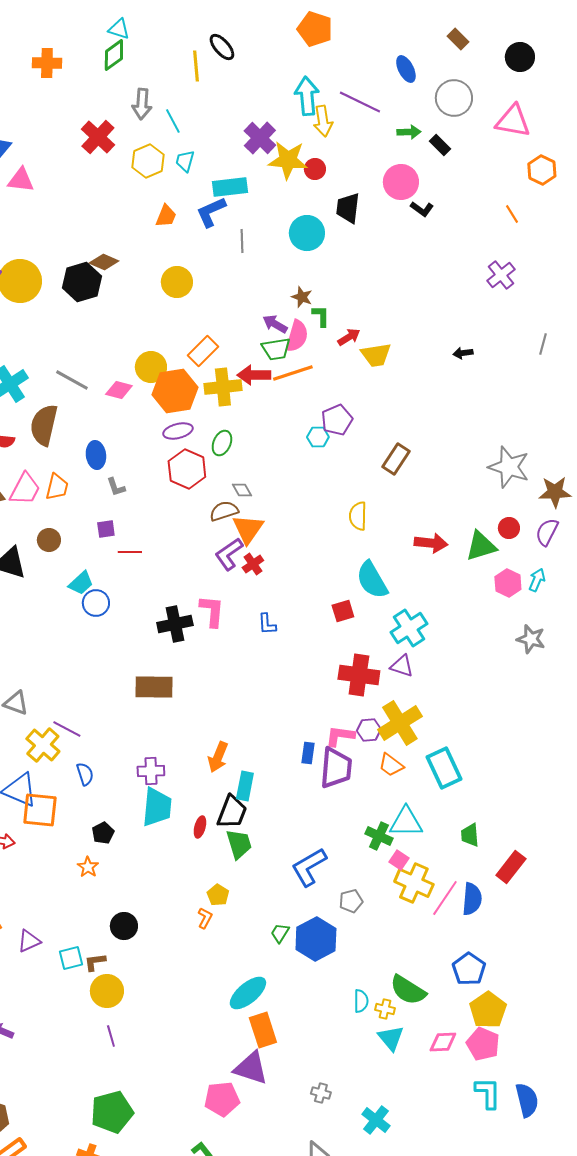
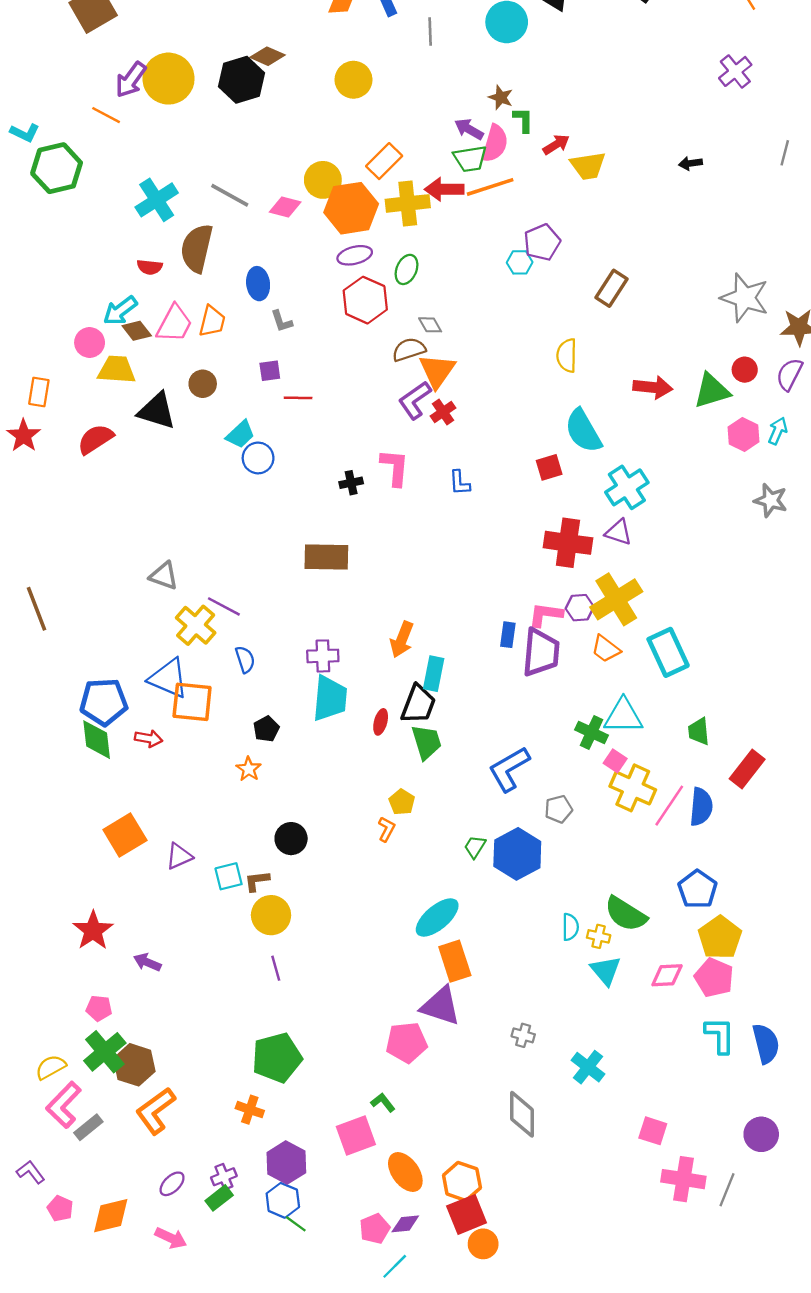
black cross: (175, 624) -> (351, 483), size x0.6

